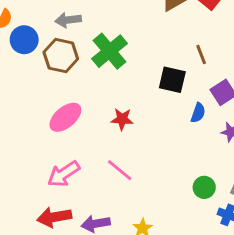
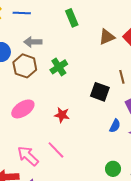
green cross: (110, 51) -> (59, 67), size x0.7
blue semicircle: (198, 113) -> (115, 126), moved
pink arrow: (64, 174) -> (28, 156), moved, turned 70

